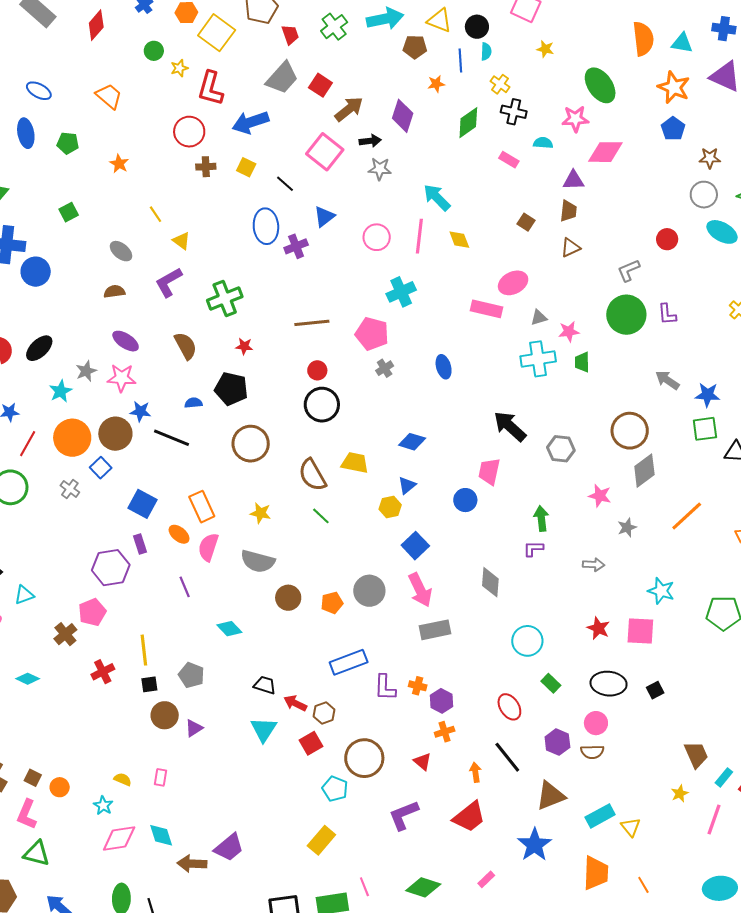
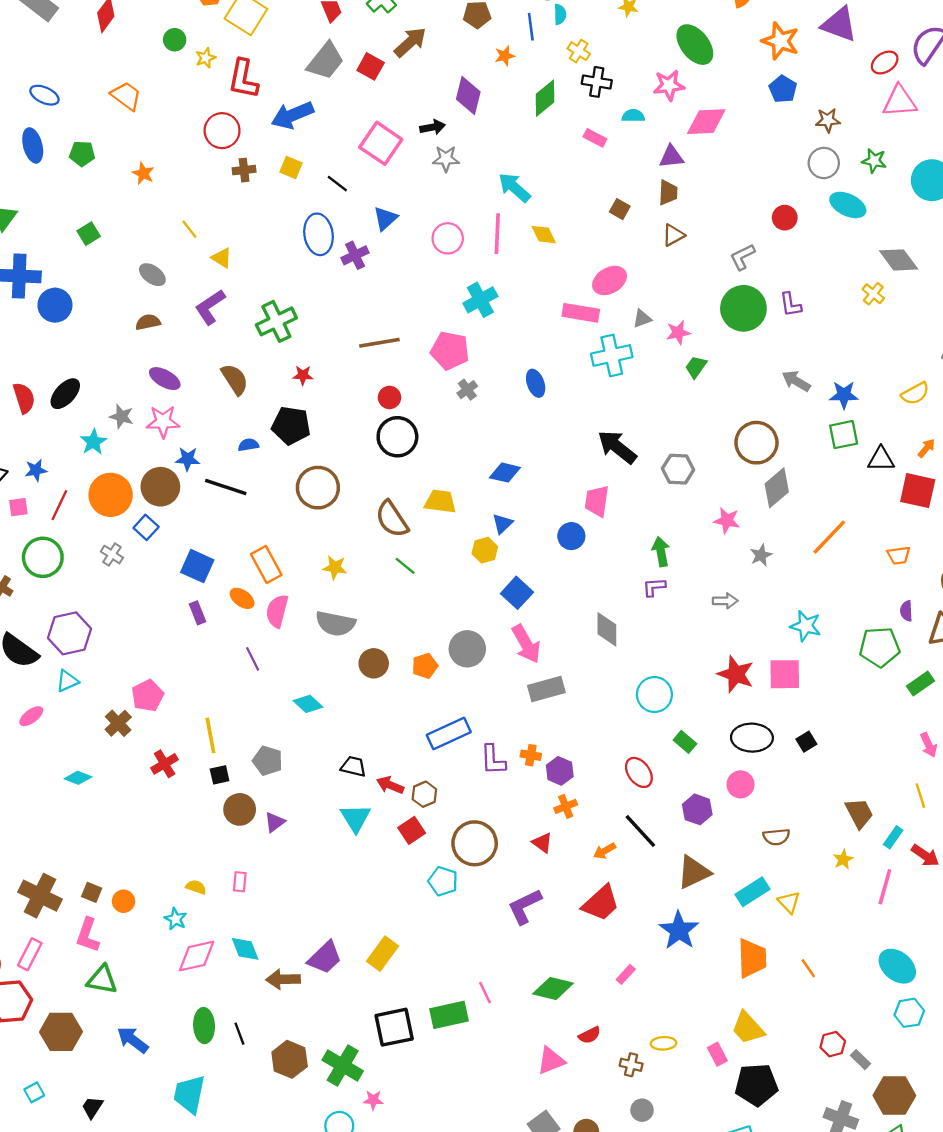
brown arrow: (349, 109) -> (410, 42), moved
cyan cross: (538, 359) -> (612, 355), moved
green trapezoid: (582, 362) -> (696, 367), turned 40
gray star: (86, 371) -> (121, 416), turned -30
purple hexagon: (111, 568) -> (69, 633), moved
red star: (598, 628) -> (736, 674), size x1.4
brown semicircle: (592, 752) -> (776, 837), moved
orange arrow: (475, 772) -> (605, 851), turned -108
yellow rectangle: (321, 840) -> (382, 954), moved
cyan ellipse: (720, 888) -> (897, 966), turned 48

